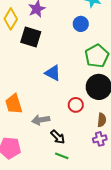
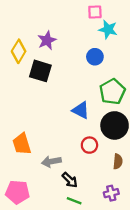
blue triangle: (53, 73) -> (81, 110), moved
purple cross: (100, 139) -> (111, 193), moved

